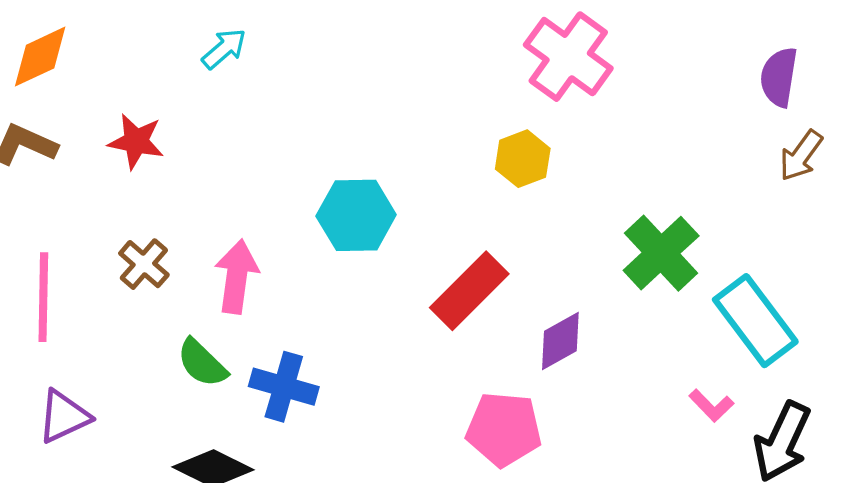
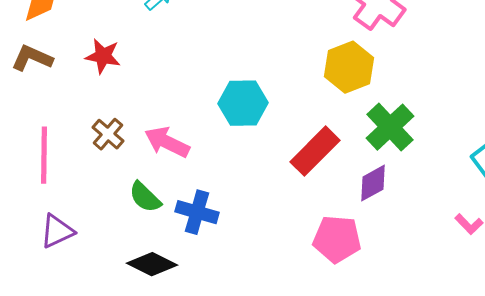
yellow hexagon: (523, 159) -> (349, 67), size x1.4
green cross: (661, 253) -> (390, 127), moved
pink arrow: (237, 277) -> (167, 142), turned -72

